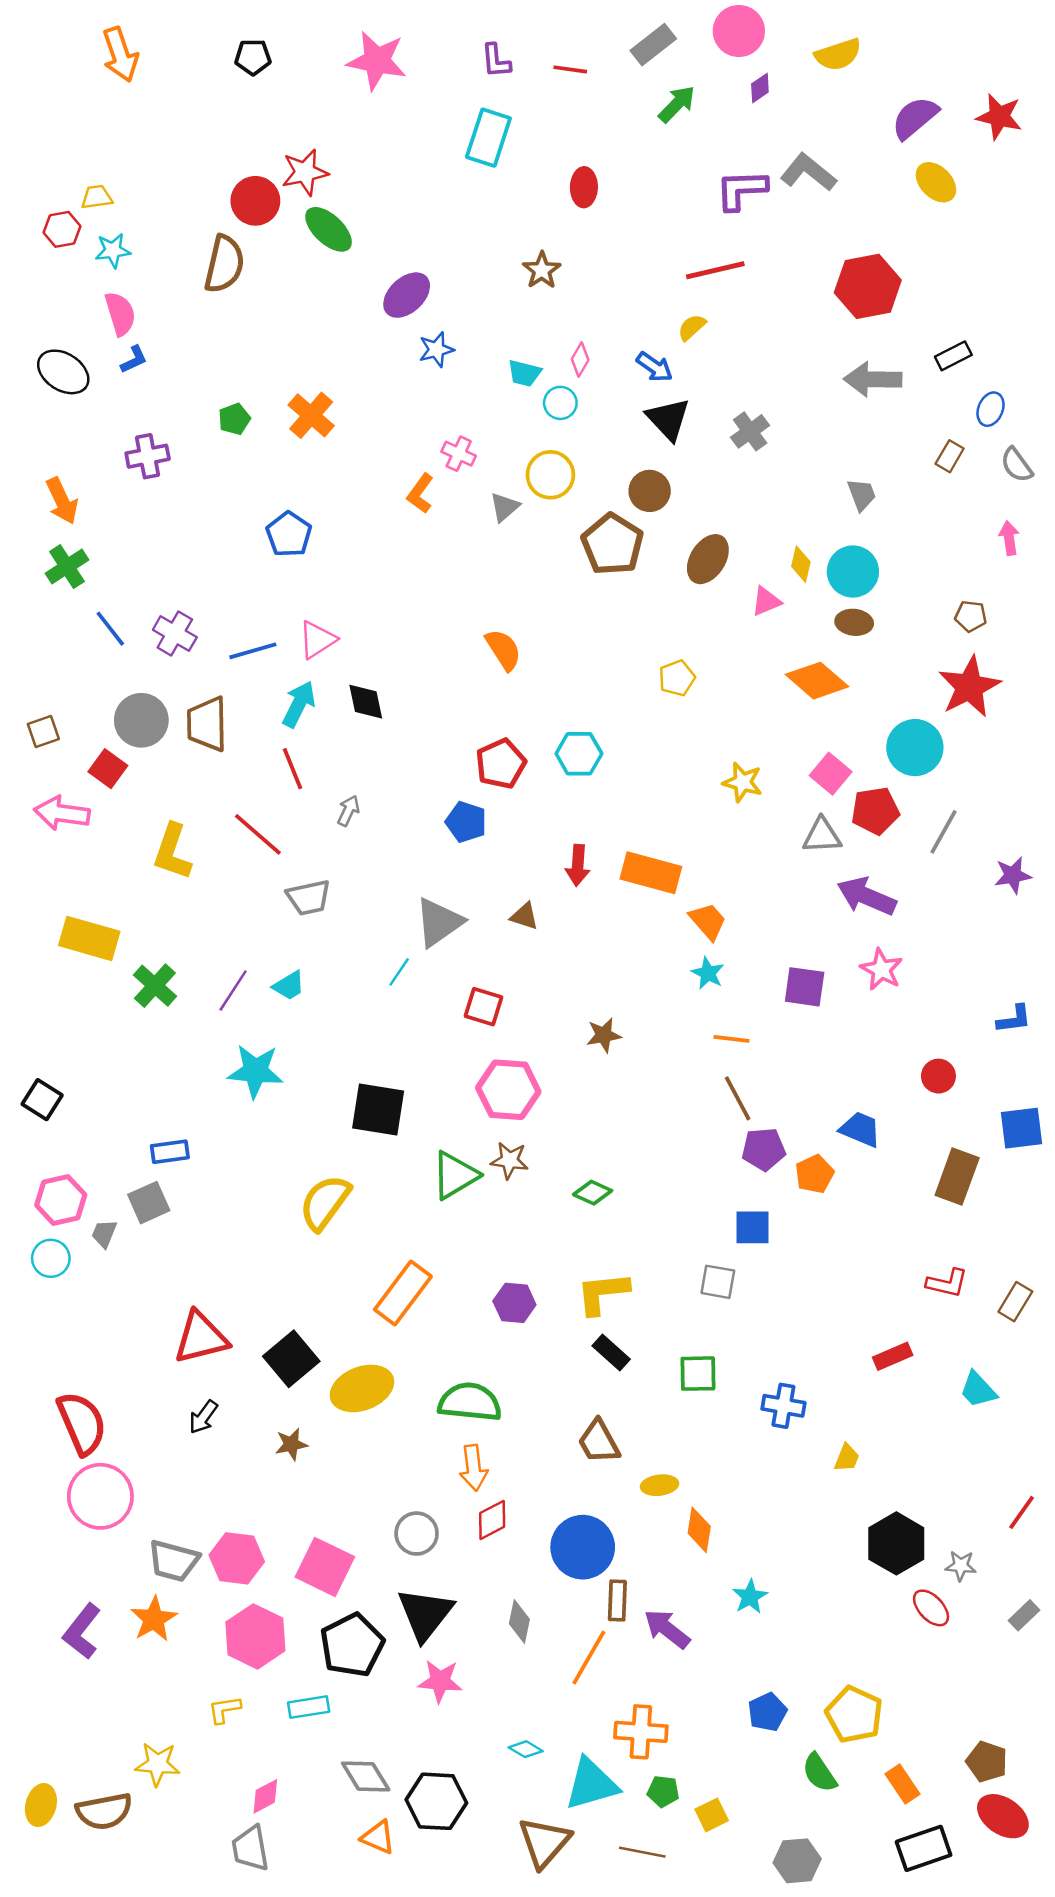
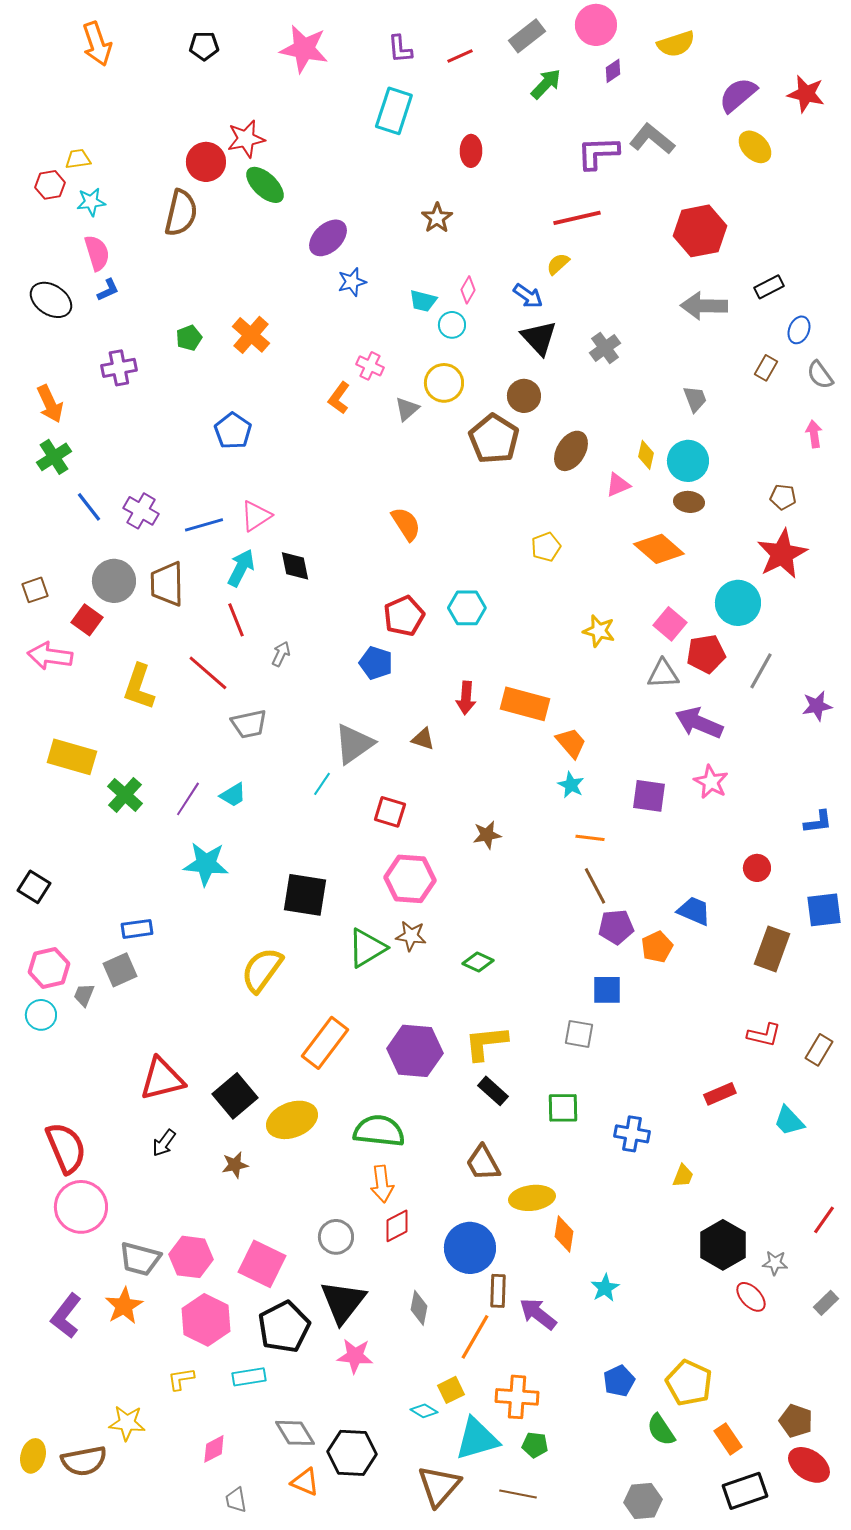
red line: (570, 69) -> (460, 56), turned -32
purple hexagon: (514, 1303) -> (415, 1051), size x1.6
yellow ellipse: (660, 1485) -> (532, 1198), size x1.5
yellow square: (712, 1815) -> (451, 1390), moved
gray trapezoid: (250, 1848) -> (236, 1500), moved, size x0.7

